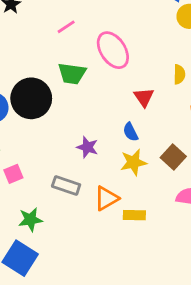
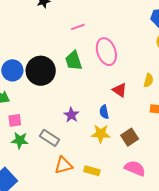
green trapezoid: (72, 74) -> (74, 61), turned 50
red triangle: (144, 97) -> (120, 90), turned -35
orange triangle: (106, 198) -> (63, 165), moved
green star: (30, 220) -> (20, 140), moved

